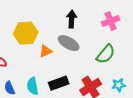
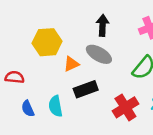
black rectangle: (59, 83) -> (86, 89), moved

